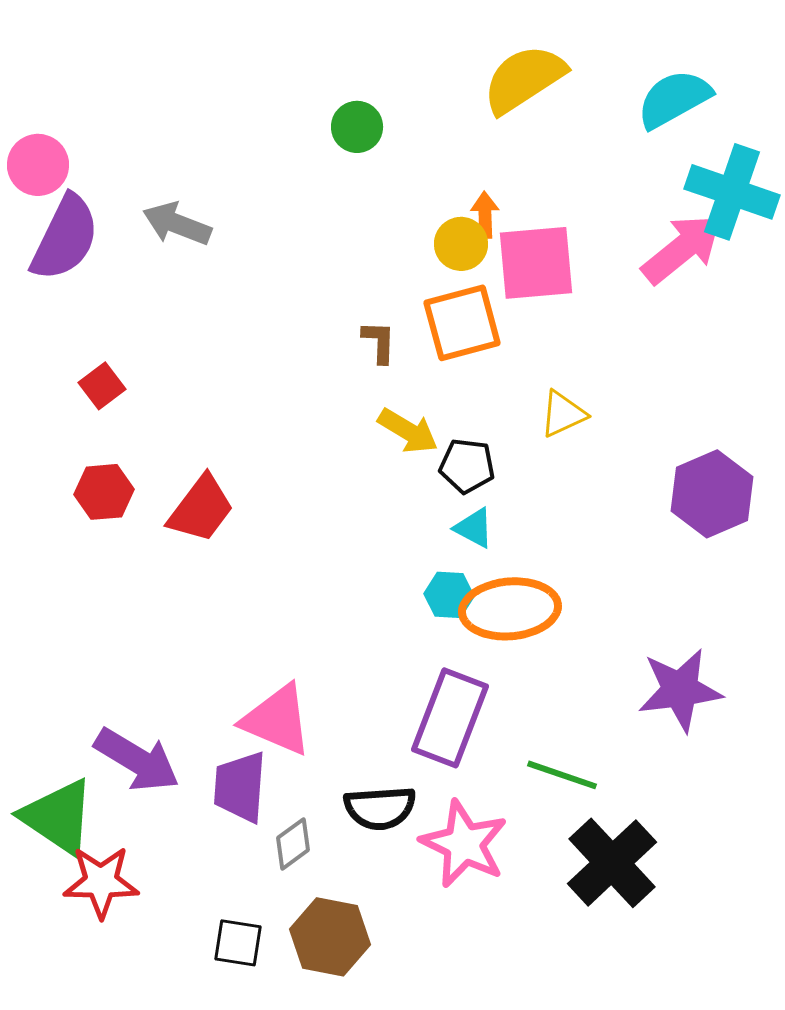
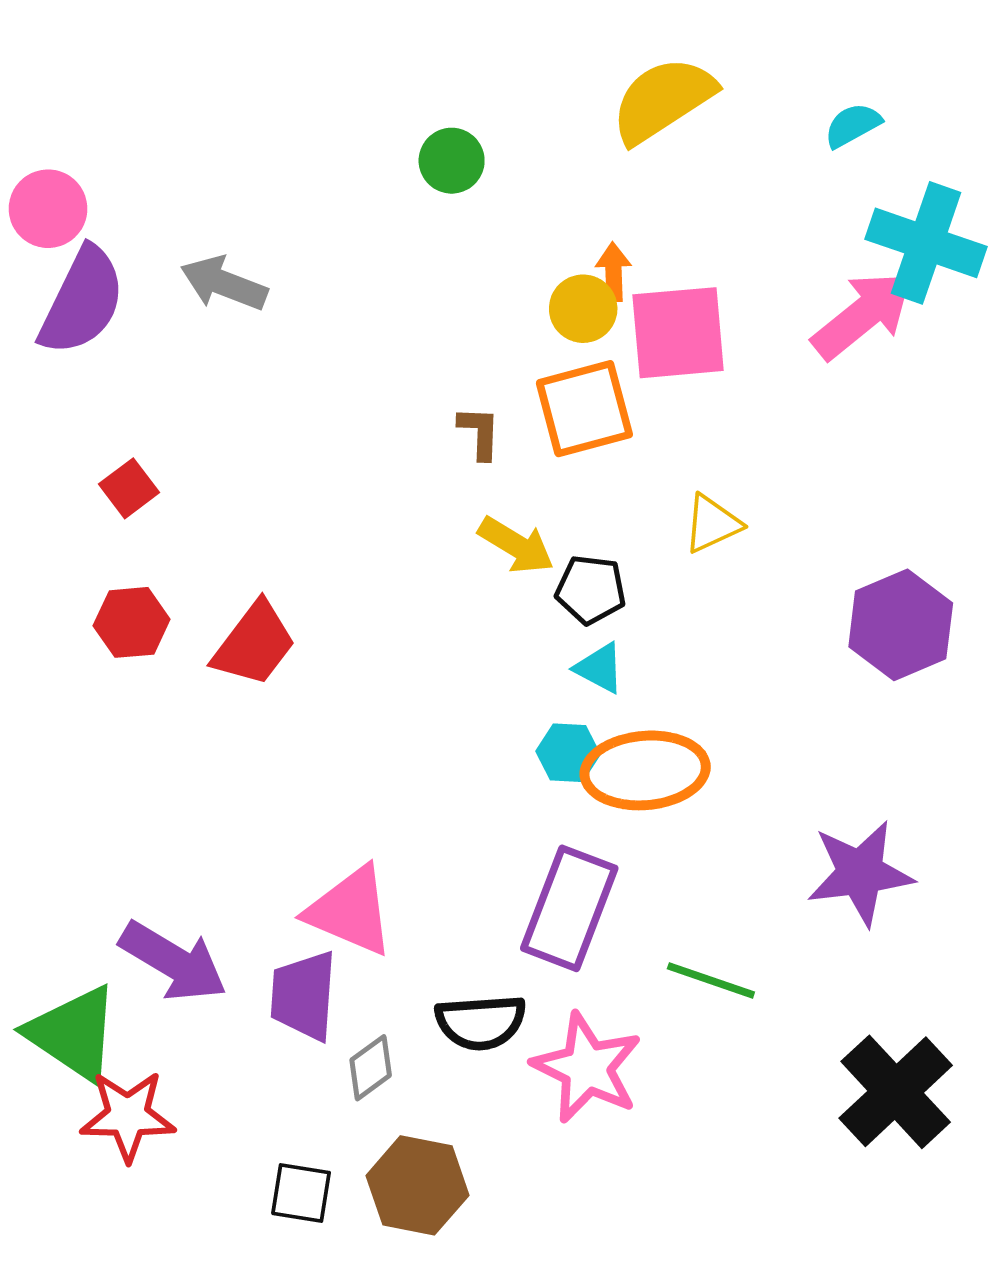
cyan semicircle: (674, 99) -> (853, 125), size x0.6
black cross: (612, 863) -> (896, 1092), moved

